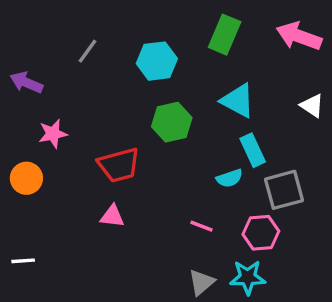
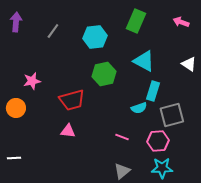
pink arrow: (299, 36) -> (181, 22), size x0.6
purple arrow: (26, 82) -> (16, 22), moved, turned 72
cyan rectangle: (253, 150) -> (153, 91), turned 42
cyan star: (248, 277) -> (162, 168), moved

